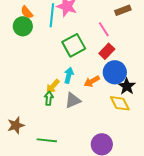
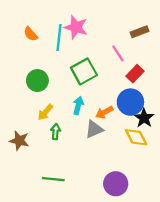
green circle: (23, 26) -> (37, 81), moved
red rectangle: (107, 51) -> (135, 74), moved
yellow arrow: (53, 86) -> (45, 112), moved
gray triangle: (73, 100) -> (94, 129), moved
brown star: (16, 125) -> (19, 141), moved, turned 30

